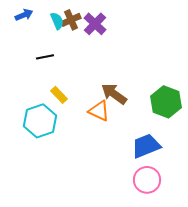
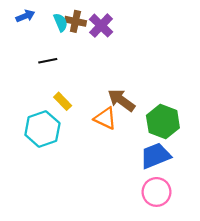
brown cross: (71, 20) -> (75, 21), turned 36
green hexagon: (166, 102) -> (163, 122), moved

